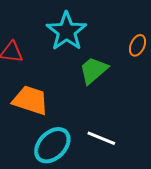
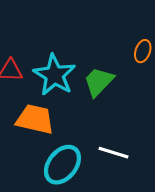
cyan star: (67, 31) -> (54, 75), moved

